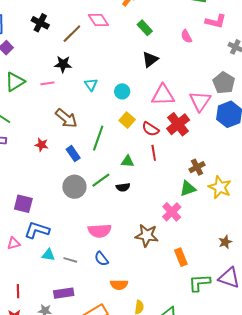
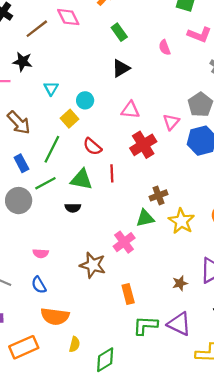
pink triangle: (163, 95) -> (130, 110), size x0.7
pink triangle: (200, 101) -> (171, 122), size x0.7
yellow square: (127, 120) -> (69, 119), moved
red semicircle: (150, 129) -> (92, 147), moved
green triangle: (128, 161) -> (82, 179), size x1.5
green line: (101, 180) -> (45, 183), moved
pink semicircle: (100, 231) -> (41, 253), size x0.6
orange semicircle: (119, 285) -> (55, 316), size x1.4

